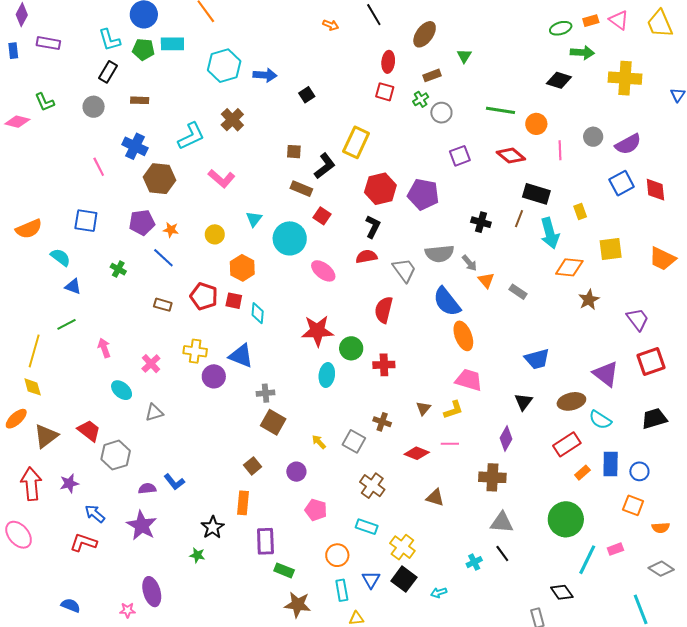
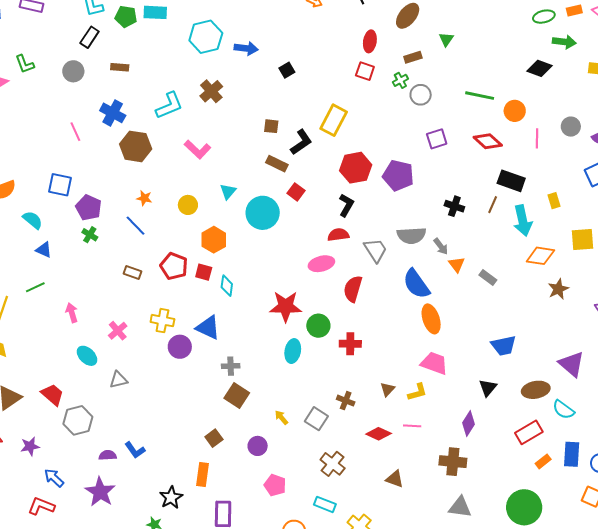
purple pentagon: (142, 222) -> (89, 208), moved, turned 30
pink ellipse: (323, 271) -> (321, 264), moved, turned -55

